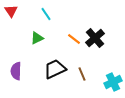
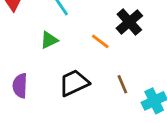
black cross: (95, 38) -> (129, 22), moved
brown line: (82, 74) -> (122, 84), moved

